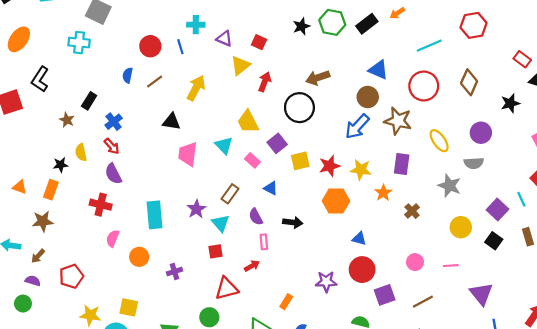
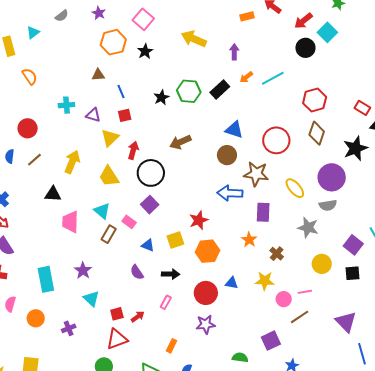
red hexagon: (474, 25) -> (315, 100), moved
red square: (259, 42) -> (125, 115), turned -32
cyan line: (429, 46) -> (273, 78), moved
blue line: (180, 47) -> (121, 92), moved
black star: (510, 103) -> (355, 148), size x1.4
black circle: (299, 108) -> (151, 173), moved
yellow trapezoid: (248, 122) -> (109, 176), moved
blue arrow: (357, 126) -> (230, 193), moved, turned 55
purple circle: (481, 133) -> (332, 177), size x1.4
yellow square: (300, 161) -> (175, 240), moved
yellow star: (361, 170) -> (265, 281), moved
brown rectangle: (230, 194) -> (109, 234), moved
cyan triangle: (221, 223) -> (91, 299), moved
black square: (494, 241) -> (353, 273), turned -35
pink rectangle: (264, 242) -> (166, 302), moved, turned 40
red square: (216, 251) -> (117, 314), moved
pink line: (451, 266) -> (305, 292), moved
red circle: (362, 270) -> (206, 293), moved
purple square: (385, 295) -> (271, 341), moved
brown line: (423, 302) -> (300, 317), moved

